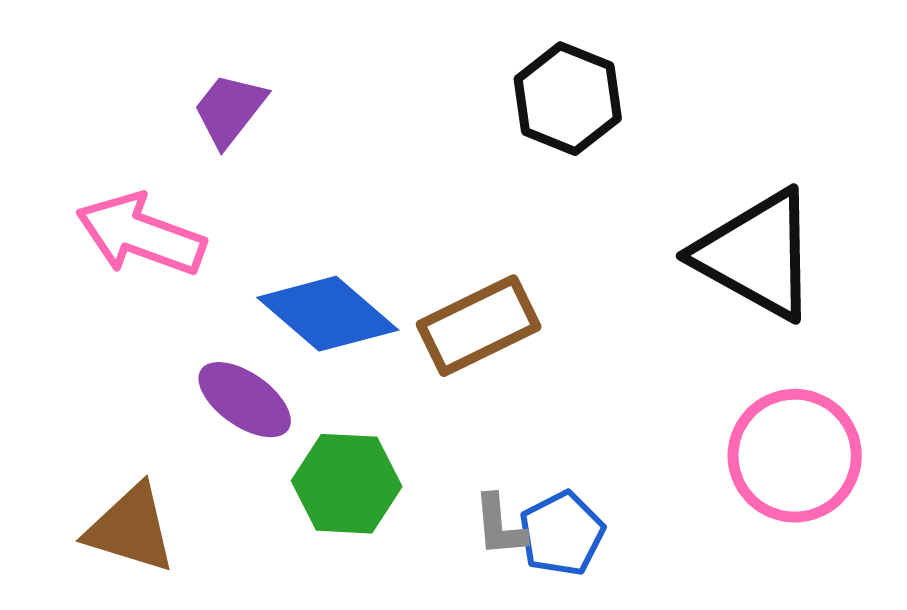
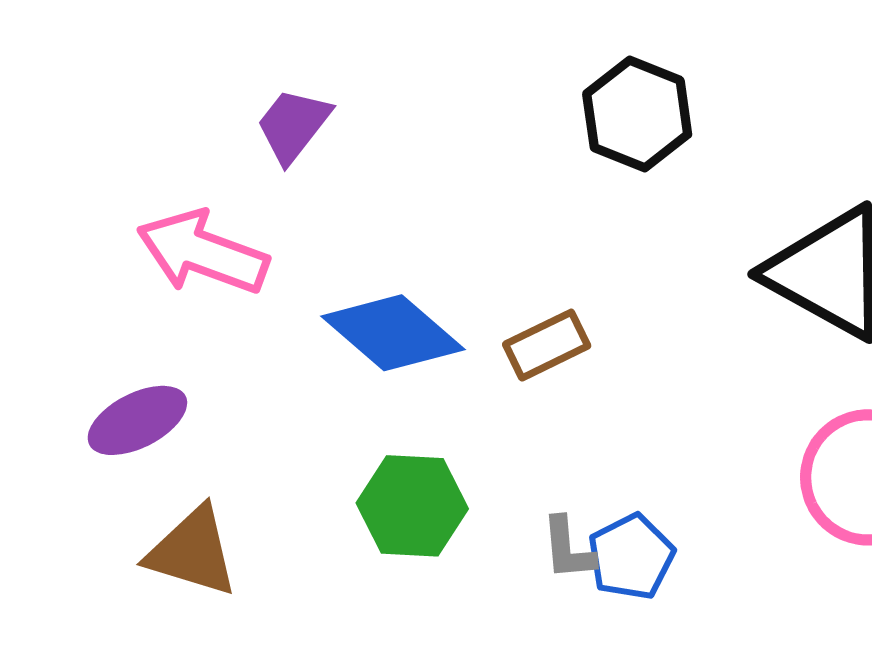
brown rectangle: (479, 326) -> (547, 345), size x0.7
purple ellipse: (245, 400) -> (137, 420), moved, turned -62

